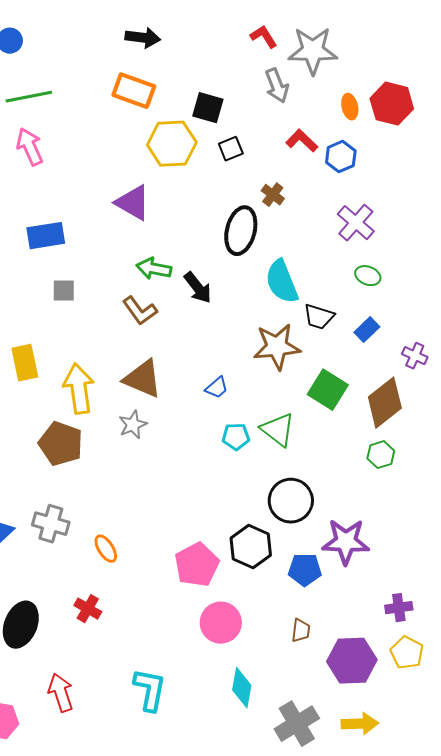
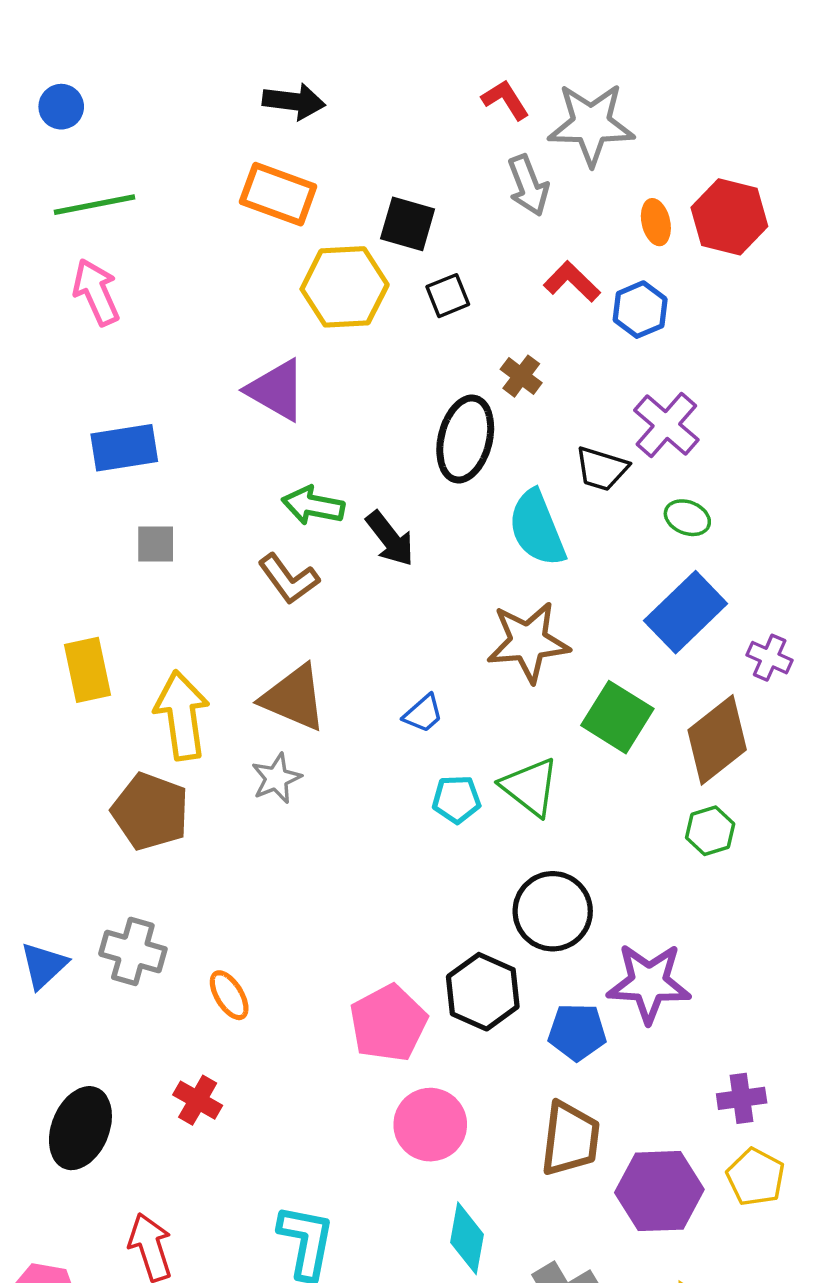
black trapezoid: (319, 317) -> (602, 469), moved
blue rectangle: (367, 330) -> (686, 612), size x1.8
brown trapezoid: (301, 631) -> (570, 1139), size x1.8

